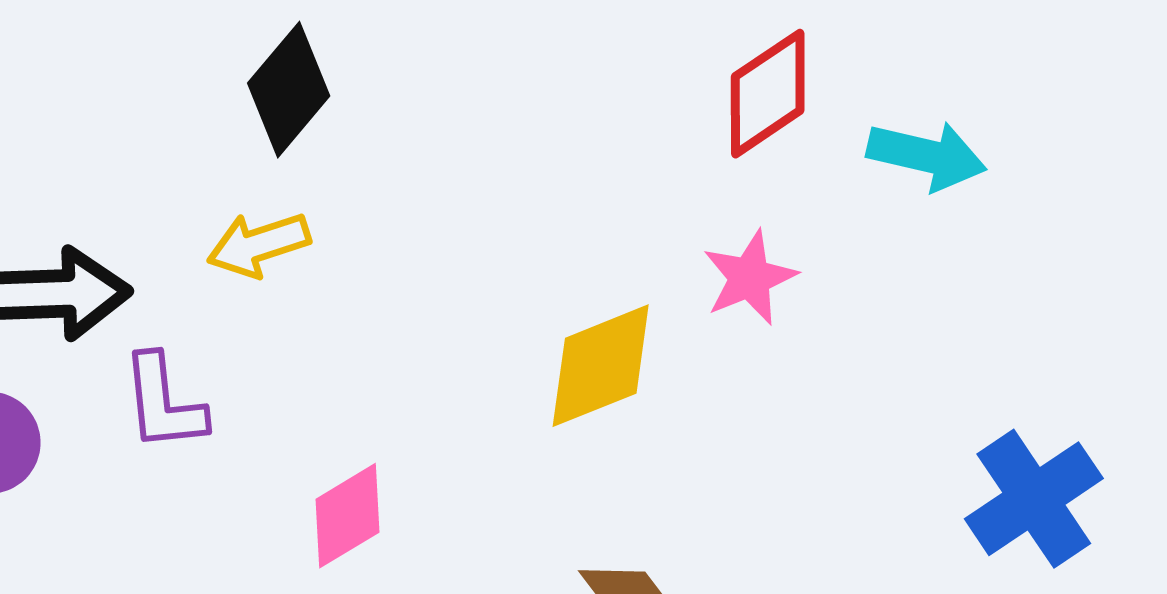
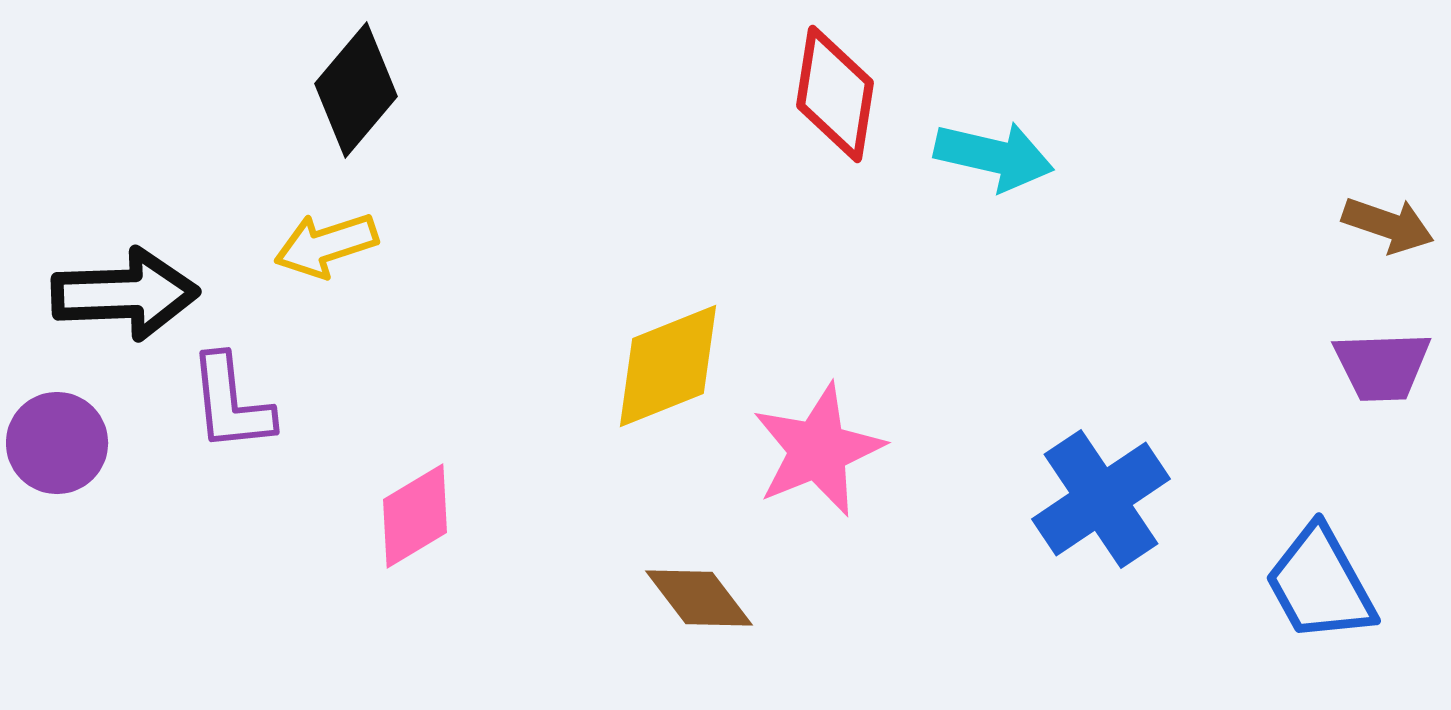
red diamond: (768, 94) -> (835, 94), turned -47
pink star: (750, 278) -> (818, 450), moved, size x1.4

